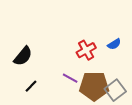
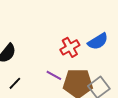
blue semicircle: (114, 44) -> (98, 41), size x1.5

